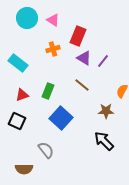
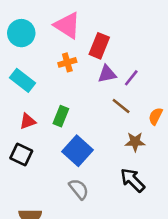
cyan circle: (27, 18) -> (21, 33), moved
pink triangle: (53, 20) -> (67, 25), size x1.6
purple triangle: (84, 58) -> (107, 74), turned -42
brown line: (82, 85) -> (121, 106), moved
gray semicircle: (46, 150) -> (79, 189), moved

